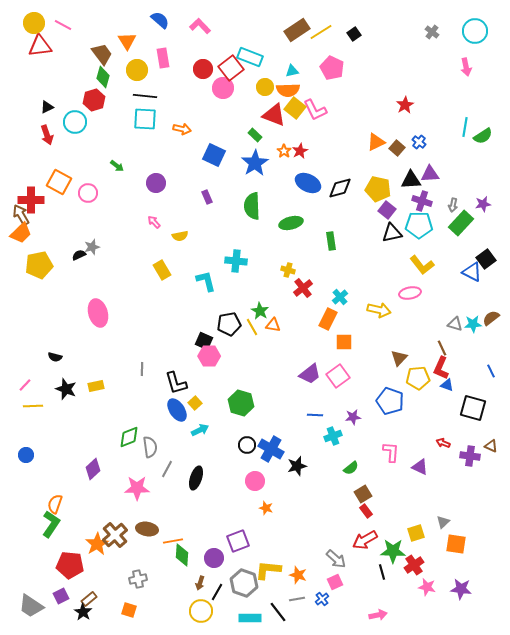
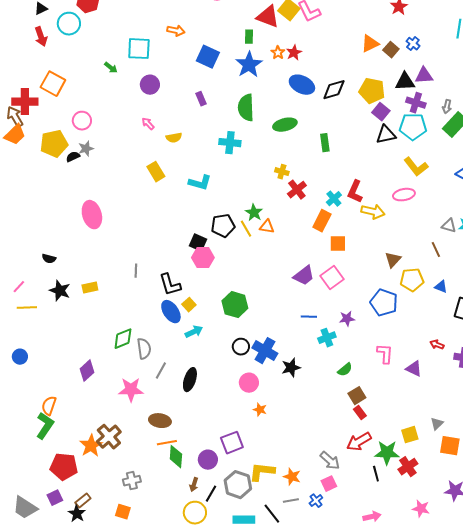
cyan square: (145, 119) -> (139, 49), moved
green rectangle: (255, 135) -> (249, 37), turned 48
pink circle: (88, 193) -> (82, 121), moved
cyan cross: (236, 261) -> (230, 143), moved
yellow pentagon: (39, 265) -> (54, 144), moved
cyan L-shape: (206, 281) -> (200, 183), turned 120
red L-shape: (441, 368) -> (355, 192), moved
brown ellipse: (147, 529) -> (160, 421), moved
pink star: (427, 587) -> (421, 509), moved

